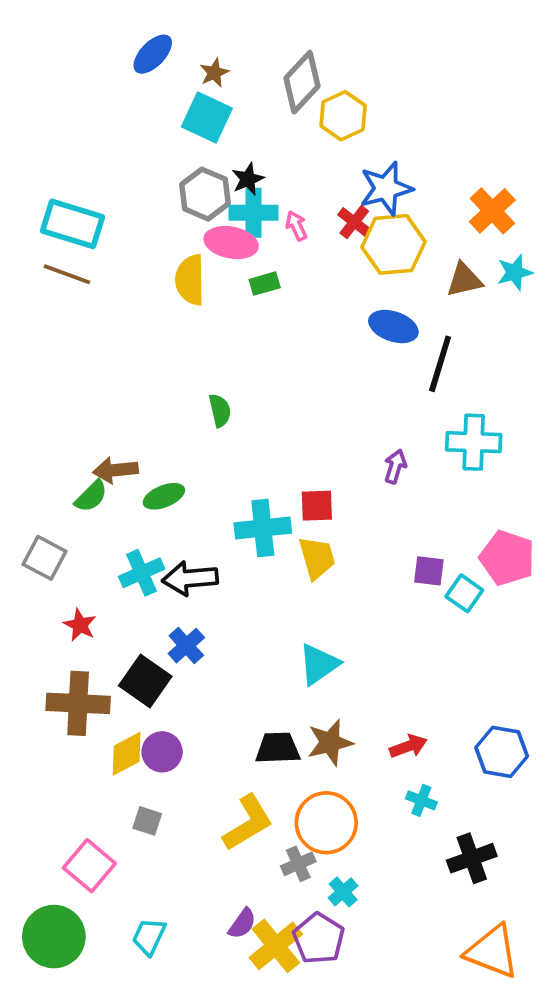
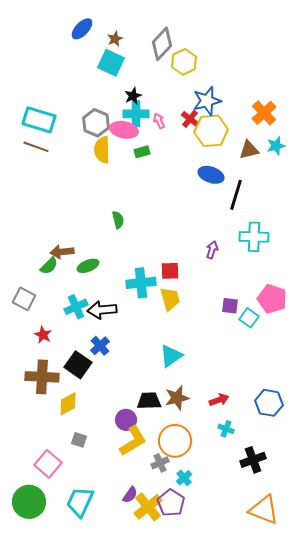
gray hexagon: (205, 194) -> (96, 123), moved
purple circle: (162, 752) -> (126, 420), moved
cyan trapezoid: (149, 937) -> (80, 502), size x1.5

